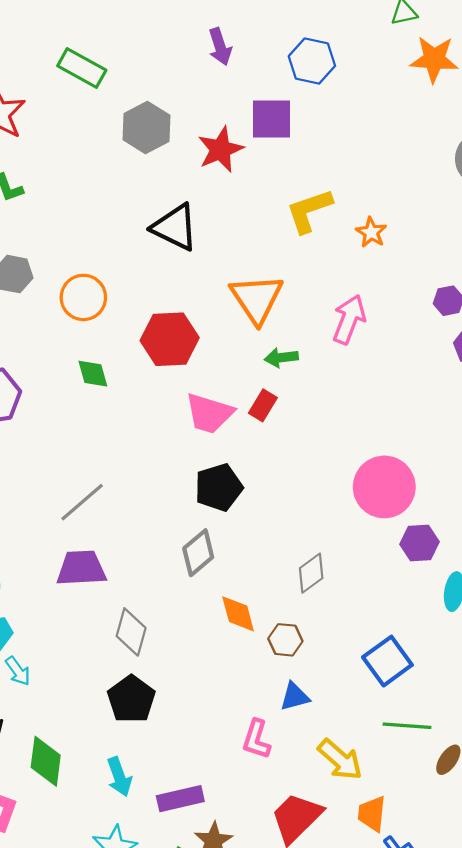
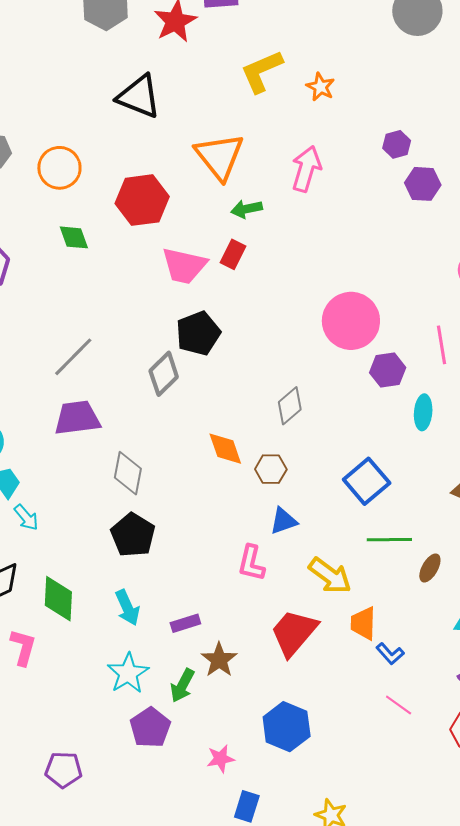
gray diamond: (198, 553) -> (164, 374), moved
purple rectangle: (180, 799) -> (185, 623), size x0.7

